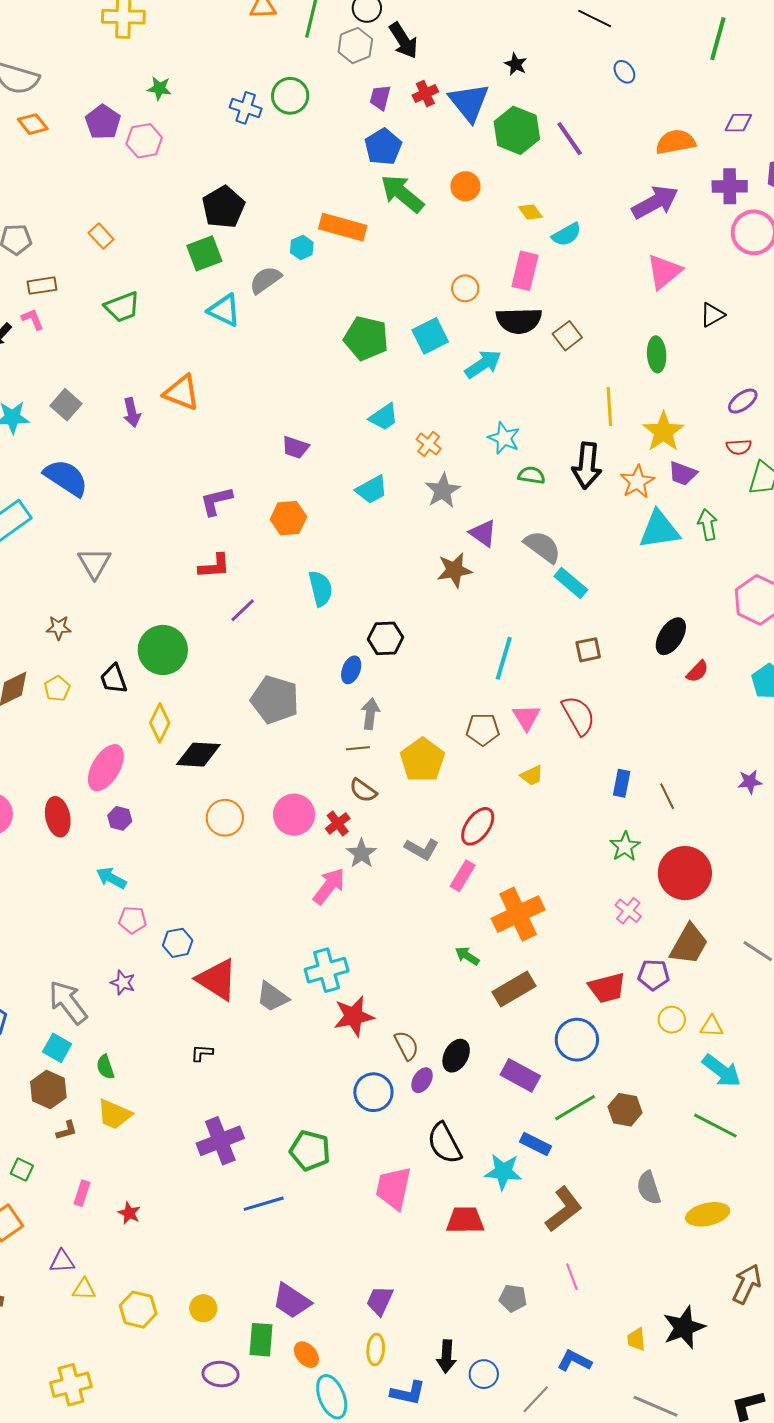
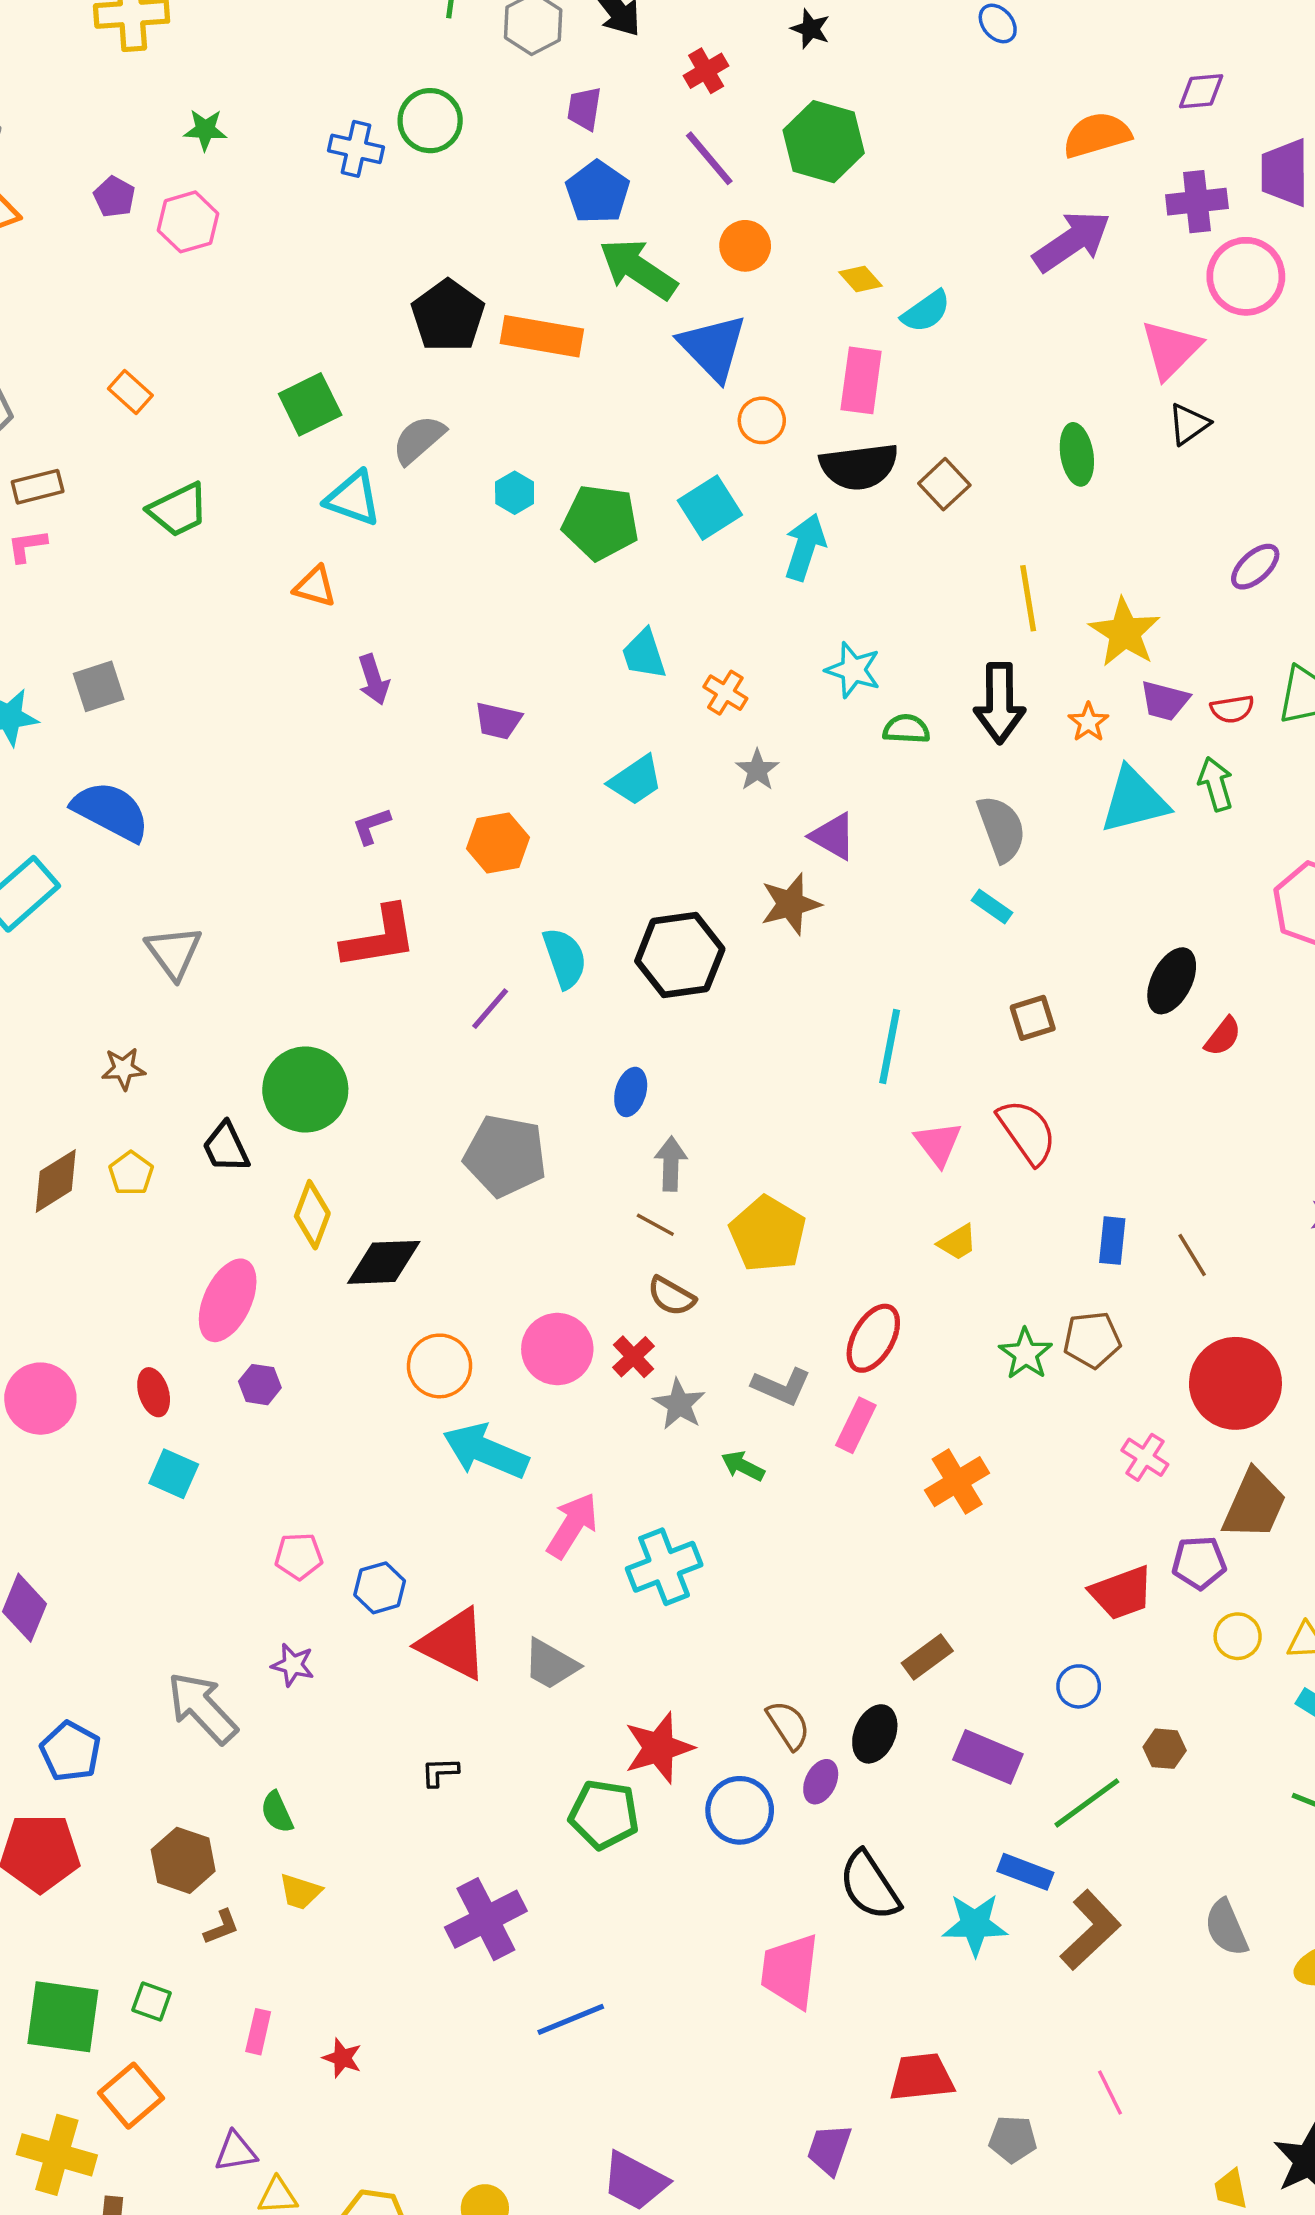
red cross: (425, 93) -> (706, 71), moved
blue triangle: (469, 102) -> (713, 347), moved
purple pentagon: (103, 122) -> (114, 197), size x0.7
purple line: (570, 139) -> (709, 158), moved
black pentagon: (223, 207) -> (448, 316), moved
cyan hexagon: (302, 247) -> (515, 493), moved
pink triangle: (664, 272) -> (1171, 349), moved
pink L-shape: (33, 319) -> (27, 546), turned -70
green ellipse: (657, 354) -> (1077, 454), moved
cyan arrow: (483, 364) -> (805, 547), turned -33
orange triangle: (182, 393) -> (315, 586), moved, size x0.7
gray square: (66, 405) -> (99, 686), turned 36
purple arrow: (132, 412) -> (374, 680), moved
cyan trapezoid: (384, 417) -> (644, 654), turned 112
red semicircle: (739, 447) -> (1232, 709), moved
orange star: (637, 482) -> (1088, 722), size x0.7
gray star: (443, 491) -> (757, 770), size x0.7
purple L-shape: (216, 501) -> (371, 826), size x0.7
gray semicircle: (542, 547) -> (1001, 829), moved, turned 39
red L-shape: (214, 566) -> (379, 937), size x1.4
cyan rectangle: (571, 583) -> (992, 907), size x0.7
purple line: (243, 610) -> (490, 1009), moved
black hexagon: (385, 638) -> (680, 955), moved, size x1.4
brown pentagon: (483, 729) -> (1092, 1340), moved
brown line: (358, 748) -> (655, 1225), turned 40
red ellipse: (58, 817) -> (154, 1392), size x0.7
green star: (625, 847) -> (1026, 1354), moved
cyan arrow: (111, 878) -> (486, 1451), moved, size x1.6
pink arrow: (329, 886) -> (572, 1525), moved
orange cross: (518, 914) -> (957, 1482), size x0.7
green arrow: (467, 956) -> (743, 1466), moved
cyan cross: (327, 970) -> (664, 1567), moved
brown rectangle: (514, 989) -> (927, 1657), moved, size x0.7
red star: (354, 1016) -> (659, 1748), moved
blue circle: (577, 1040) -> (1079, 1686), size x0.6
cyan square: (57, 1048) -> (174, 1474), moved
brown hexagon: (625, 1110) -> (1165, 1749), moved, size x0.7
yellow trapezoid: (114, 1114) -> (300, 1892), size x0.7
green pentagon: (310, 1151) -> (604, 1814), moved
brown L-shape: (564, 1209) -> (1091, 1930), moved
red trapezoid: (465, 1220) -> (922, 2077), moved
purple trapezoid: (380, 1301) -> (829, 2149), moved

